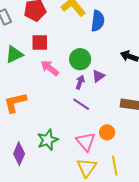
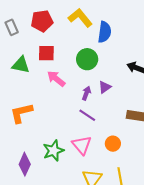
green triangle: (14, 54) -> (21, 65), turned 36
green circle: (80, 59) -> (87, 59), moved
pink triangle: (86, 141) -> (82, 145), moved

